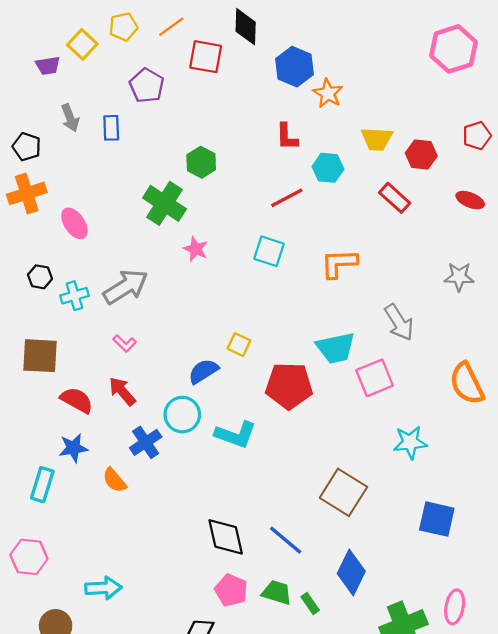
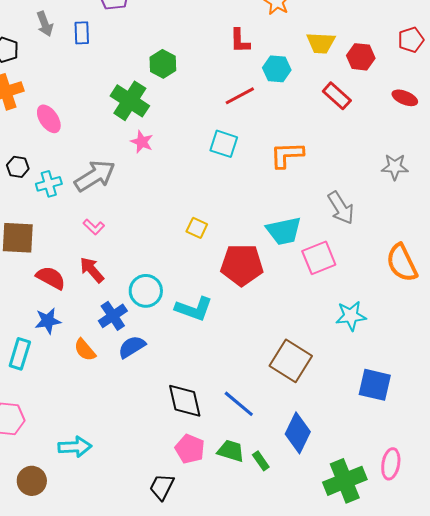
pink star: (196, 249) -> (142, 142), moved
blue semicircle: (203, 371) -> (132, 347), moved

